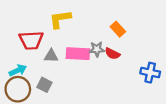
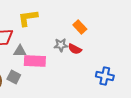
pink rectangle: (78, 54) -> (35, 61), moved
blue cross: (150, 73) -> (105, 76), moved

